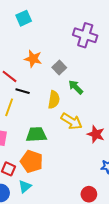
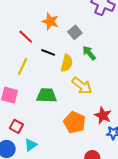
black line: (23, 91) -> (48, 52), moved
red star: (96, 134) -> (103, 115), moved
orange pentagon: (32, 161) -> (75, 122), moved

